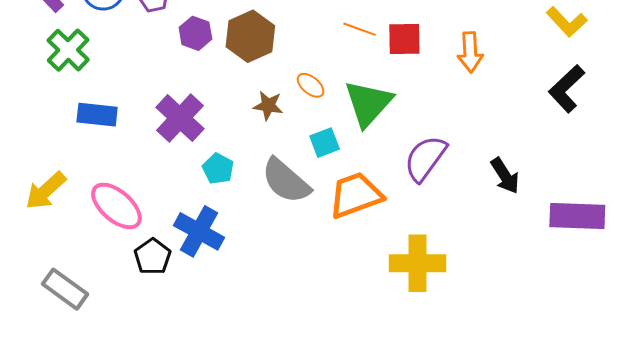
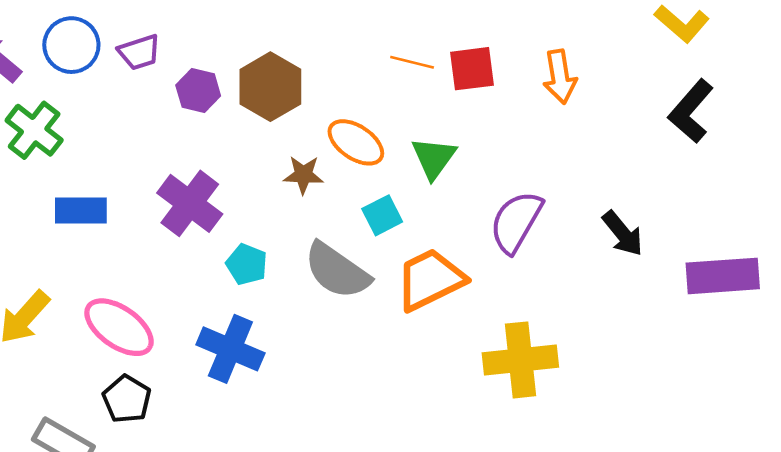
orange ellipse: (311, 85) -> (356, 142), size x1.5
green triangle: (368, 103) -> (434, 158), size x0.7
black pentagon: (153, 257) -> (127, 399), moved

